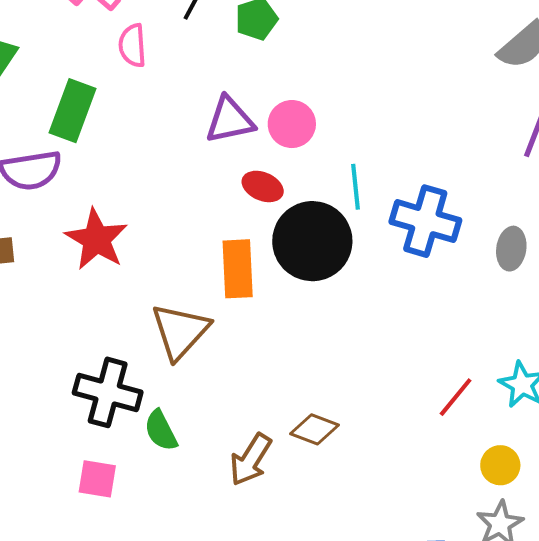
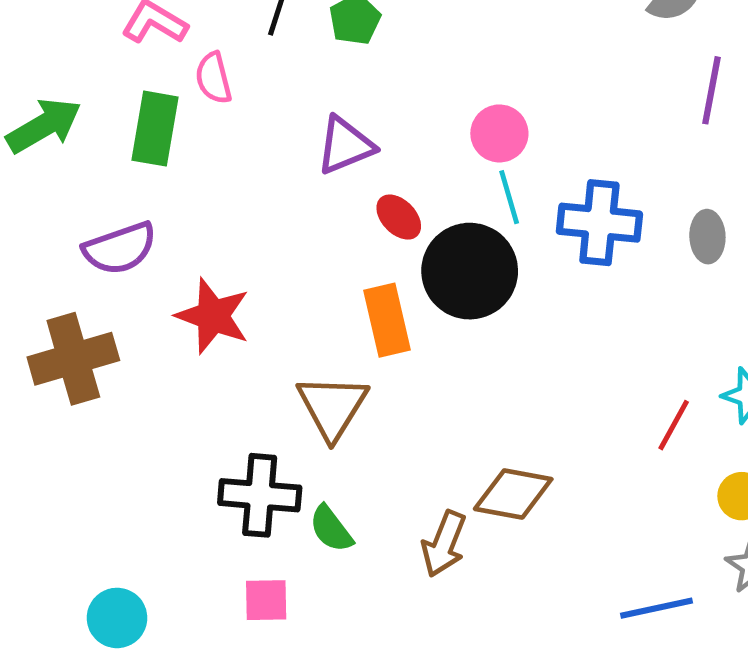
green rectangle: (73, 111) -> (155, 129), moved
pink circle: (292, 124) -> (499, 133), moved
red ellipse: (263, 186) -> (399, 217), turned 33
brown diamond: (315, 429) -> (513, 494), size x1.4

